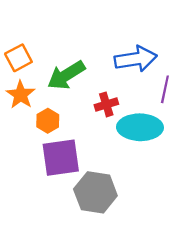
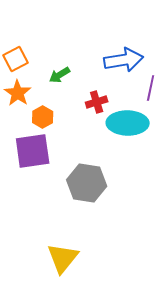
green arrow: (66, 75) -> (60, 75), size x0.6
purple square: (61, 158) -> (33, 151), moved

